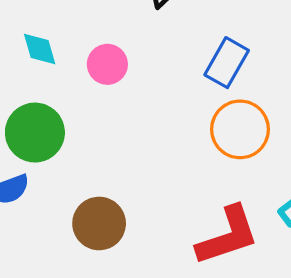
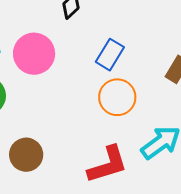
pink circle: (107, 64) -> (34, 54), size x1.6

